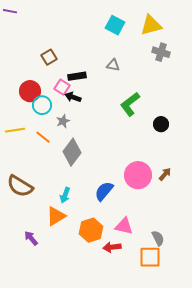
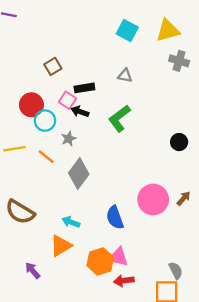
green L-shape: (130, 104) -> (119, 118), moved
blue semicircle: (104, 191) -> (115, 218), turned -60
cyan arrow: (65, 195) -> (71, 222), turned 91
pink triangle: (124, 226) -> (118, 257), moved

